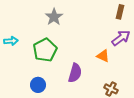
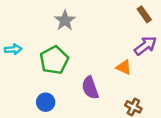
brown rectangle: (120, 12) -> (144, 14), turned -48
purple semicircle: (75, 73) -> (90, 88), turned 144

